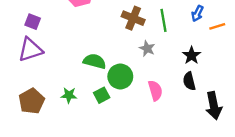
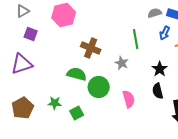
brown cross: (133, 18) -> (91, 48), moved
purple square: (33, 22) -> (31, 34), moved
green square: (102, 95) -> (77, 113), moved

